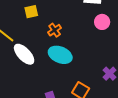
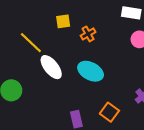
orange cross: (55, 30) -> (88, 34), moved

